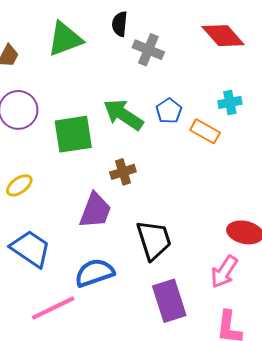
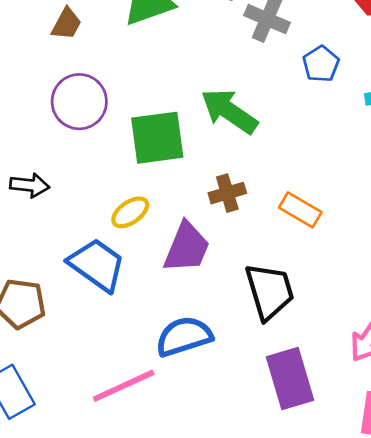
blue pentagon: (169, 111) -> (321, 64), moved
orange rectangle: (205, 131) -> (300, 210), moved
yellow ellipse: (19, 185) -> (130, 212), moved
blue trapezoid: (30, 249) -> (97, 265), moved

